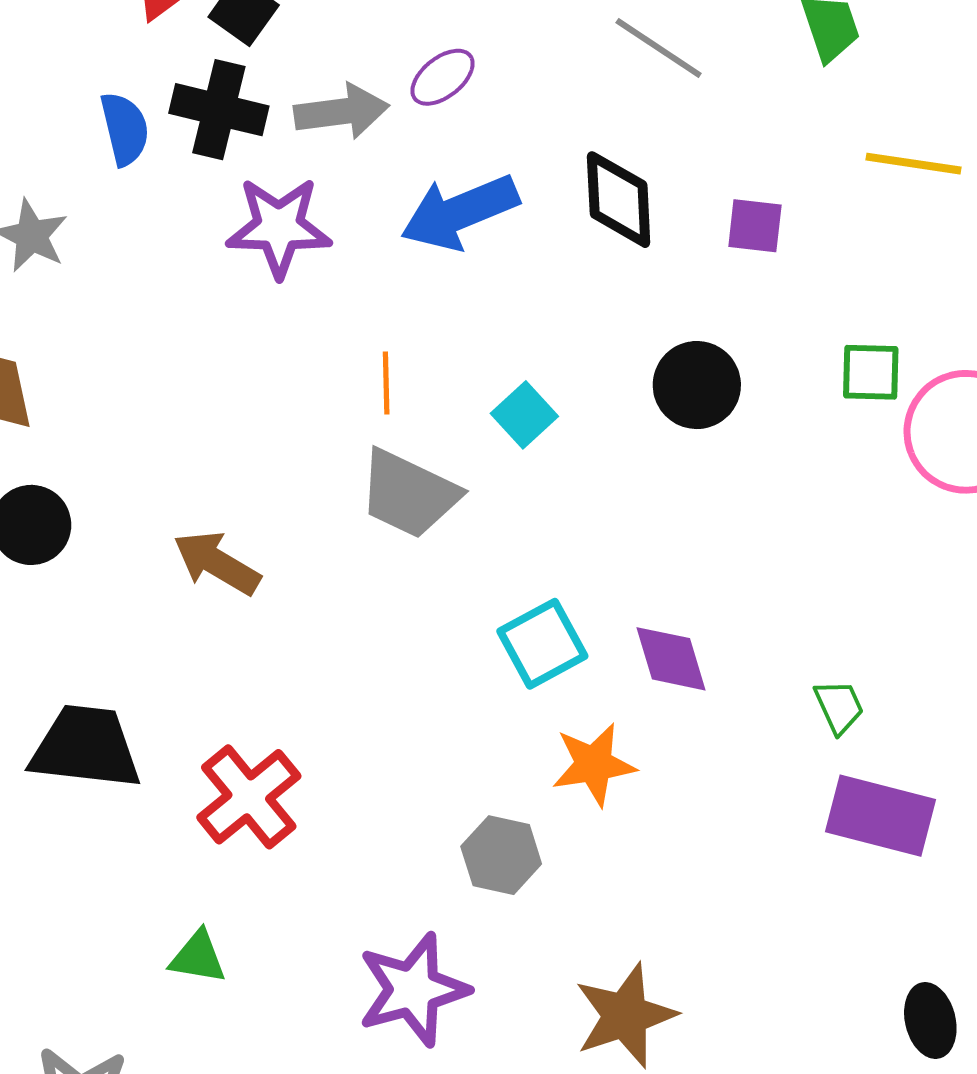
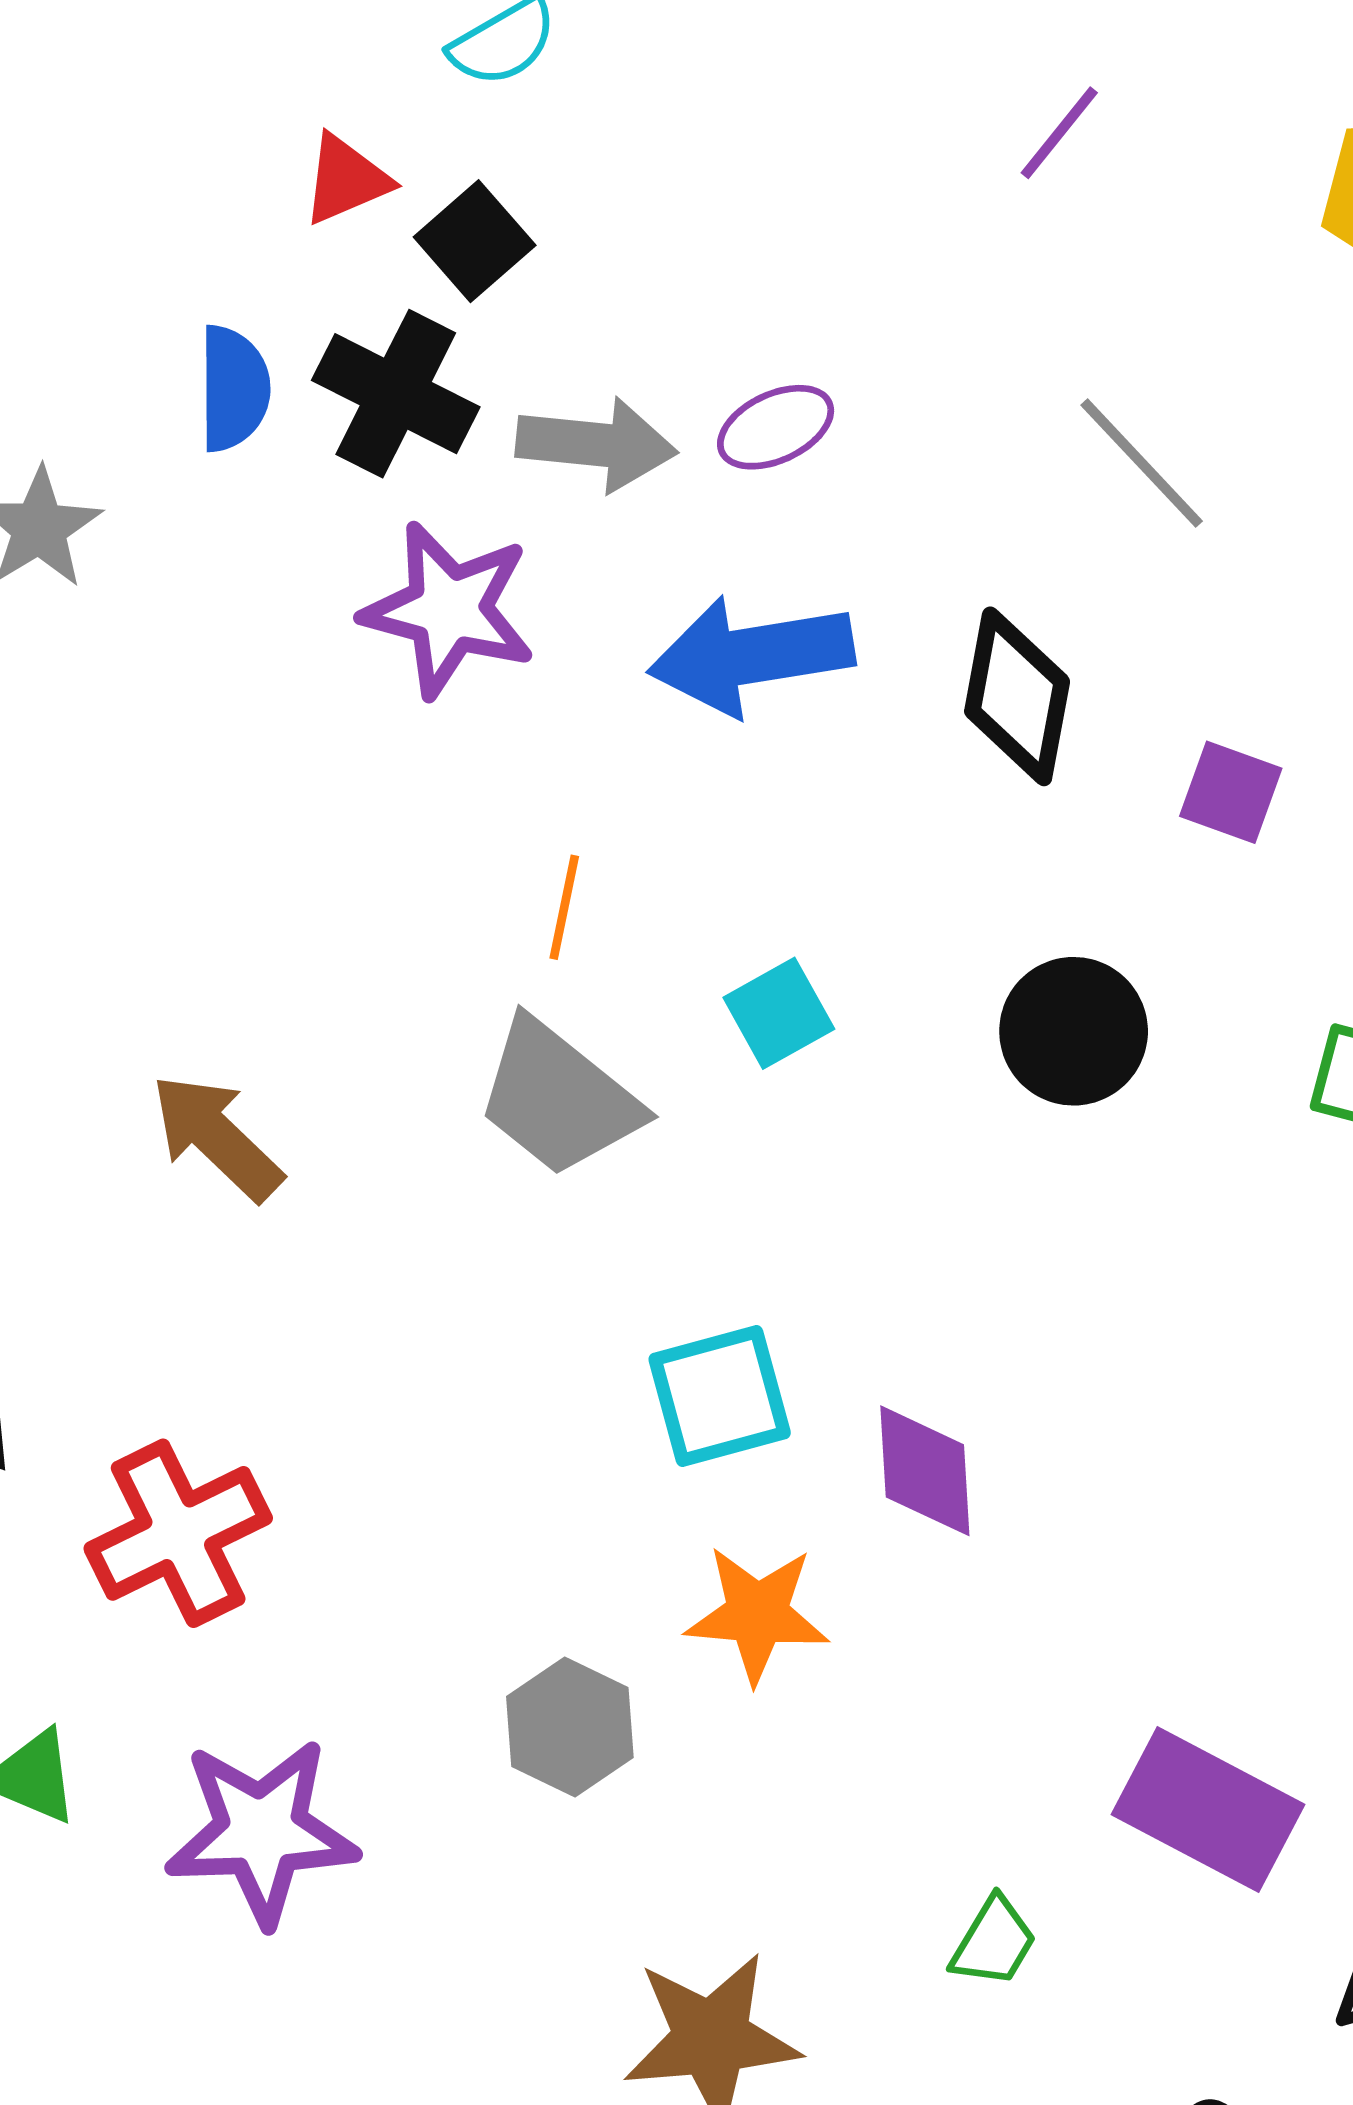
green trapezoid: (839, 707) -> (994, 1942), moved, turned 42
purple star: (413, 990) -> (261, 1832), moved

